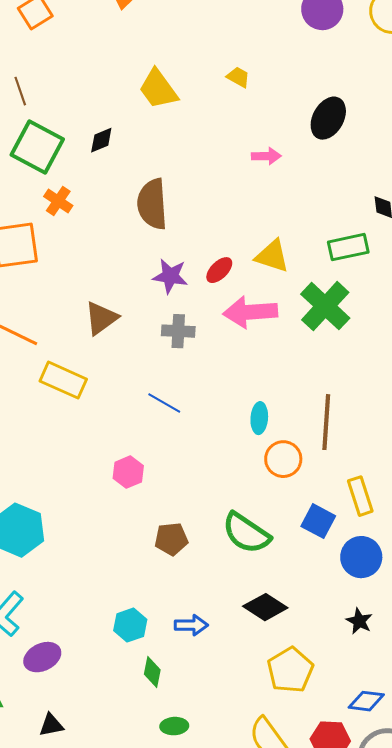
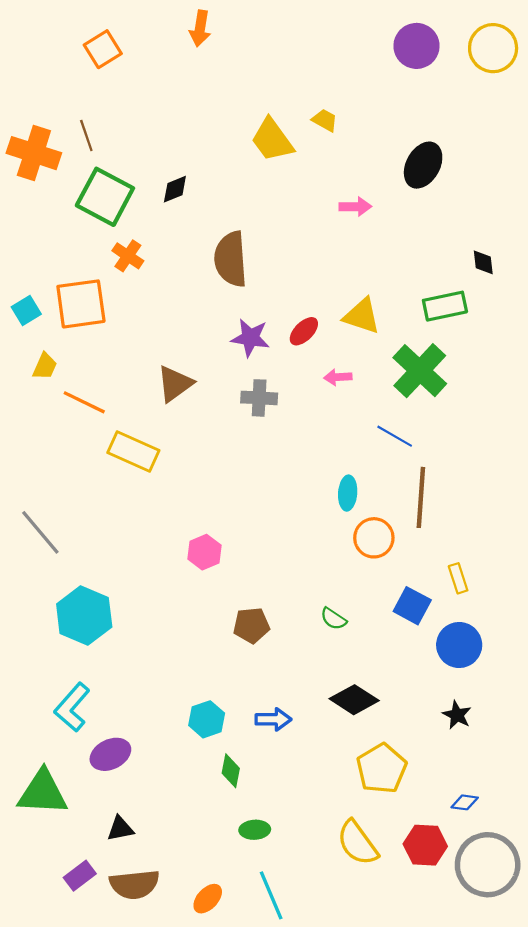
yellow trapezoid: (158, 89) -> (272, 140), moved
pink arrow: (250, 312) -> (338, 377), size x0.5
blue line: (164, 403) -> (395, 436), moved
yellow rectangle: (360, 496) -> (458, 578), size x0.7
green semicircle: (246, 533) -> (333, 619), size x0.5
blue diamond: (366, 701) -> (465, 802), size x0.7

